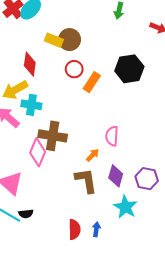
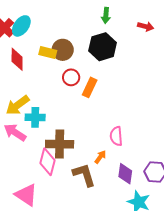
red diamond: (30, 64) -> (17, 59), moved
black hexagon: (129, 69) -> (103, 47), moved
brown L-shape: (86, 181) -> (84, 175), moved

